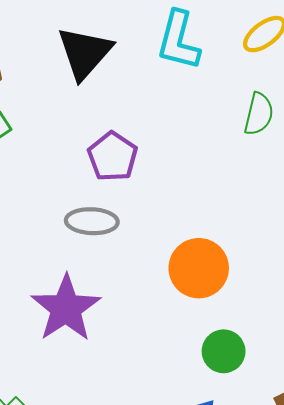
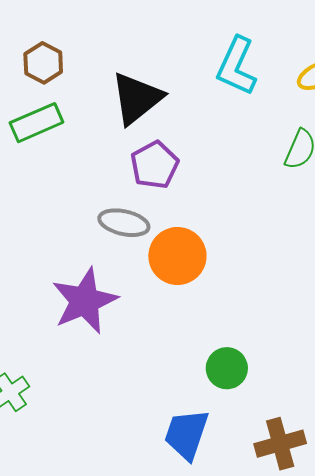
black triangle: (85, 53) -> (137, 98), moved
orange circle: (199, 268) -> (177, 256), moved

